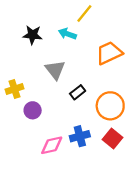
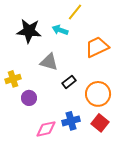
black star: (33, 35) -> (29, 31), size x1.4
gray triangle: (55, 70) -> (49, 62), turned -36

